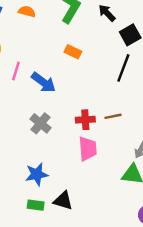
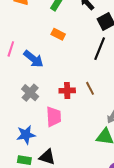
brown line: (113, 116) -> (90, 88), turned 72
pink trapezoid: (88, 149) -> (54, 117), moved

